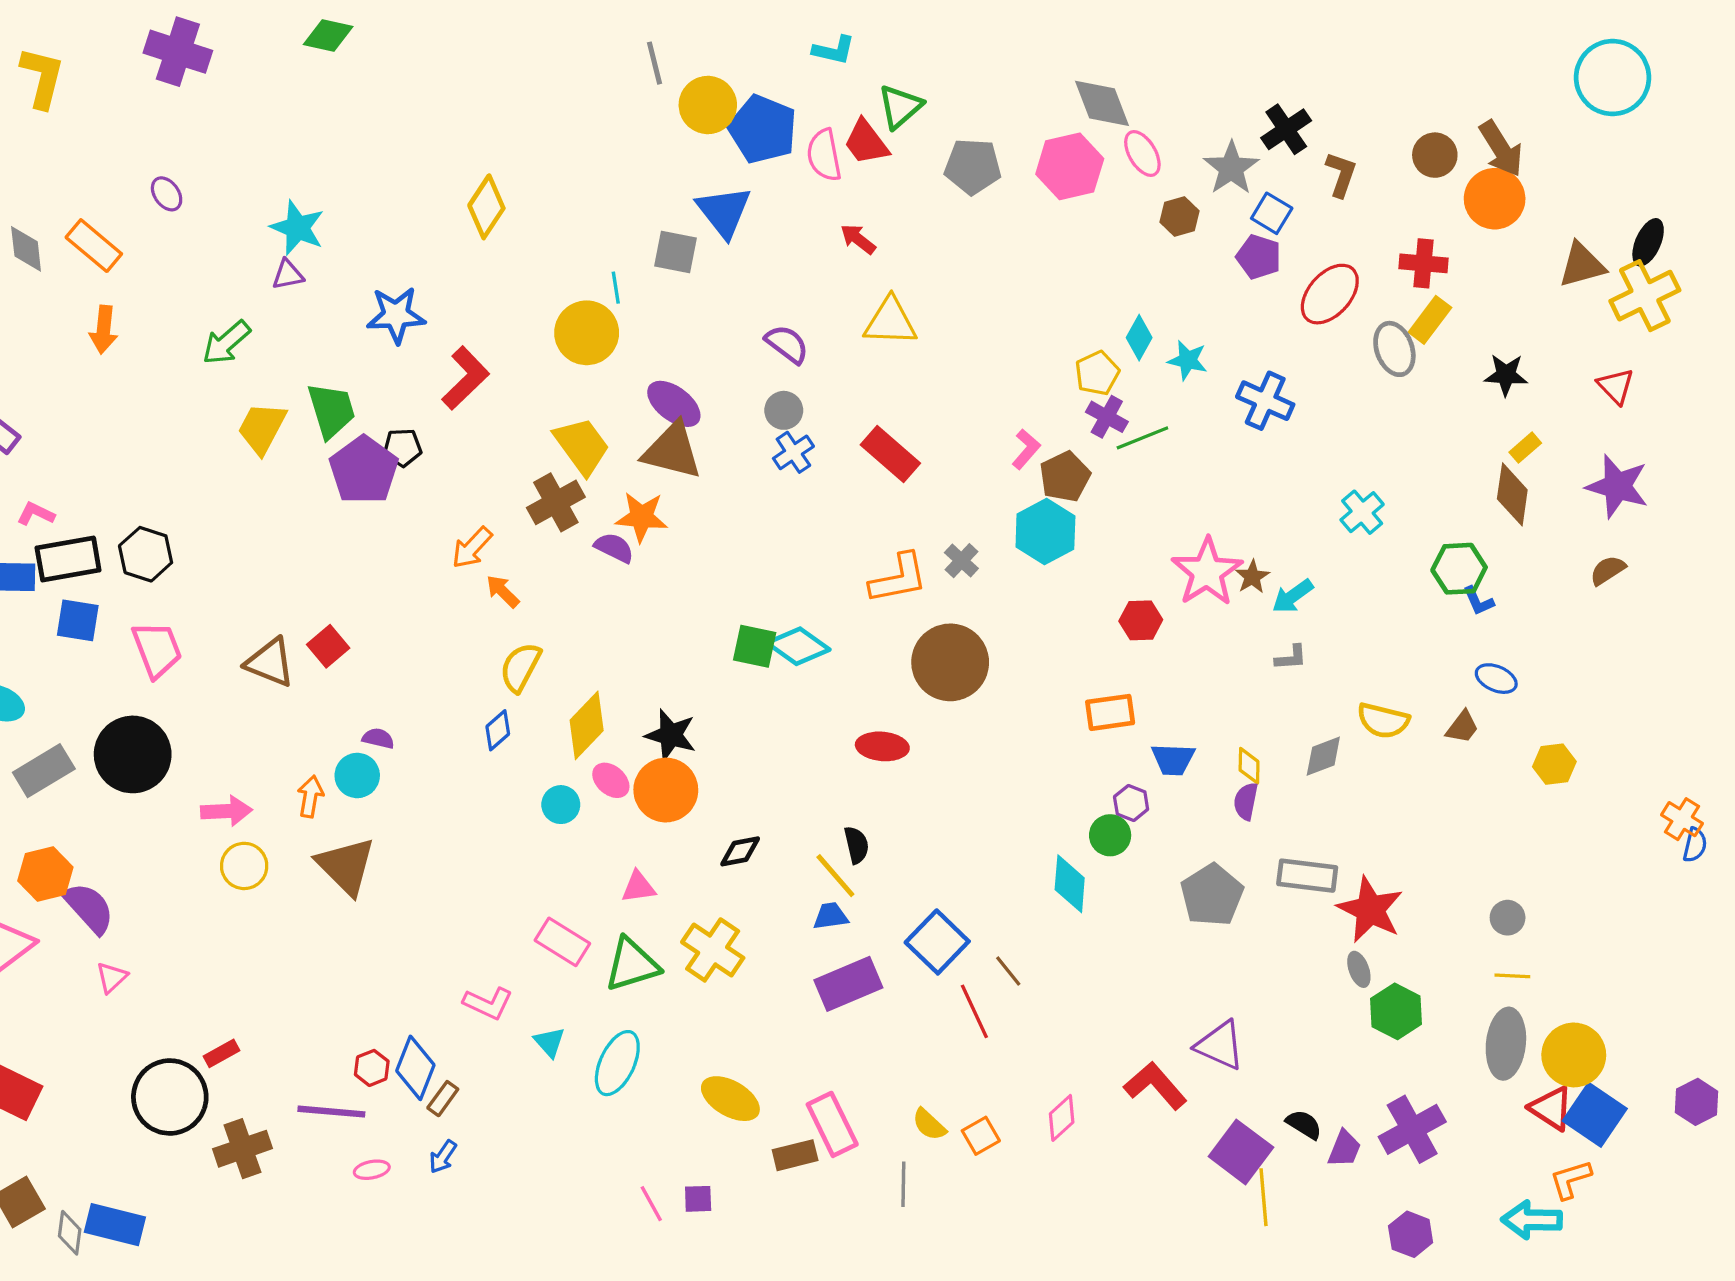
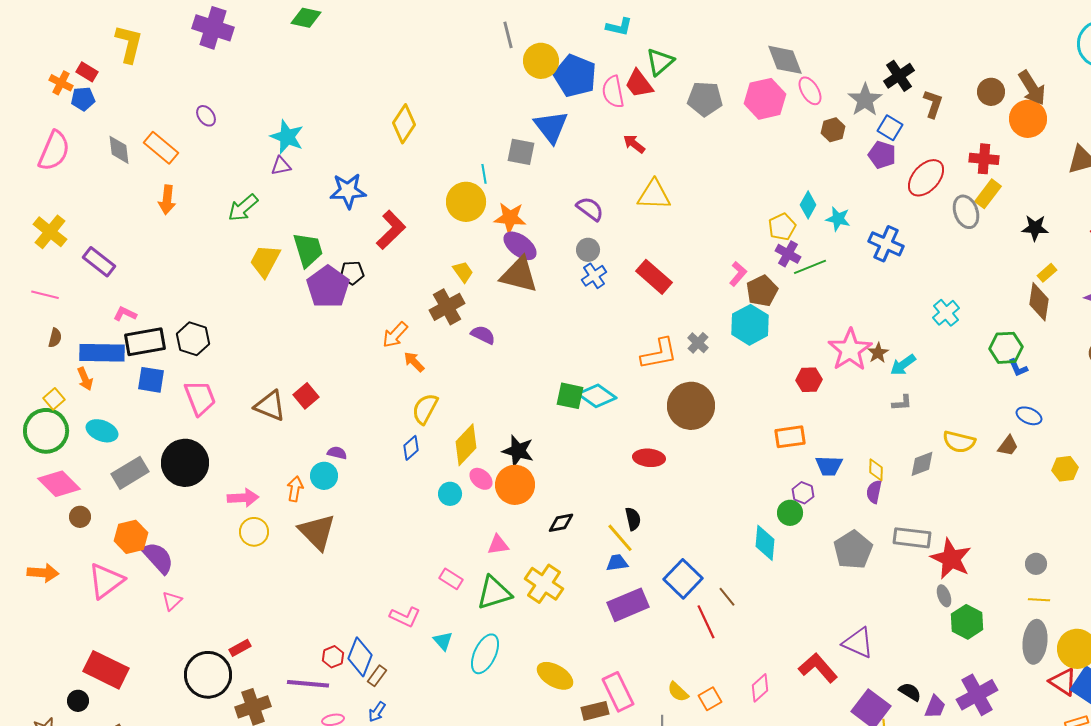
yellow trapezoid: (582, 446) -> (463, 272), size x0.6
orange star: (642, 517) -> (510, 218), moved
pink rectangle: (562, 942) -> (451, 579), size x0.7

